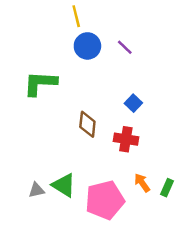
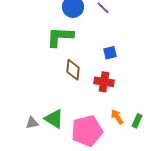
green L-shape: (40, 83) -> (60, 37), moved
blue square: (133, 103) -> (110, 53), turned 32

